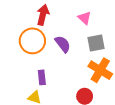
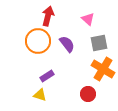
purple rectangle: (42, 77) -> (47, 76), turned 64

